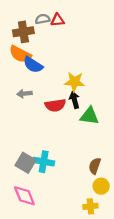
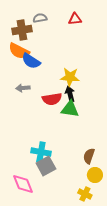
red triangle: (57, 20) -> (75, 19), moved
green triangle: (89, 116) -> (70, 109), moved
gray square: (26, 163) -> (46, 166), moved, turned 30
yellow cross: (90, 206) -> (85, 194), turned 32

